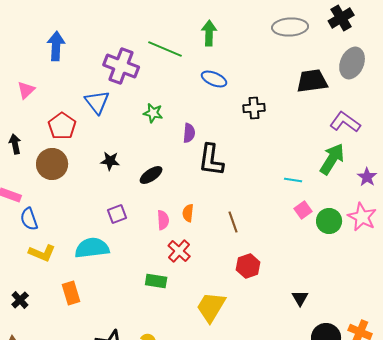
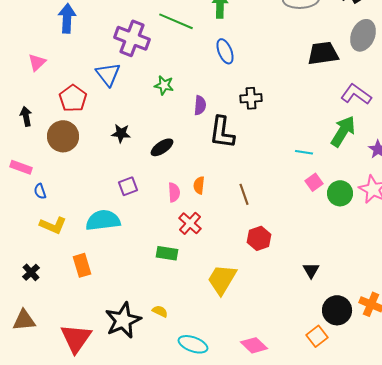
blue ellipse: (214, 79) -> (225, 51), turned 45
black cross: (254, 108) -> (251, 98), moved
blue semicircle: (29, 219) -> (40, 191), size x0.7

